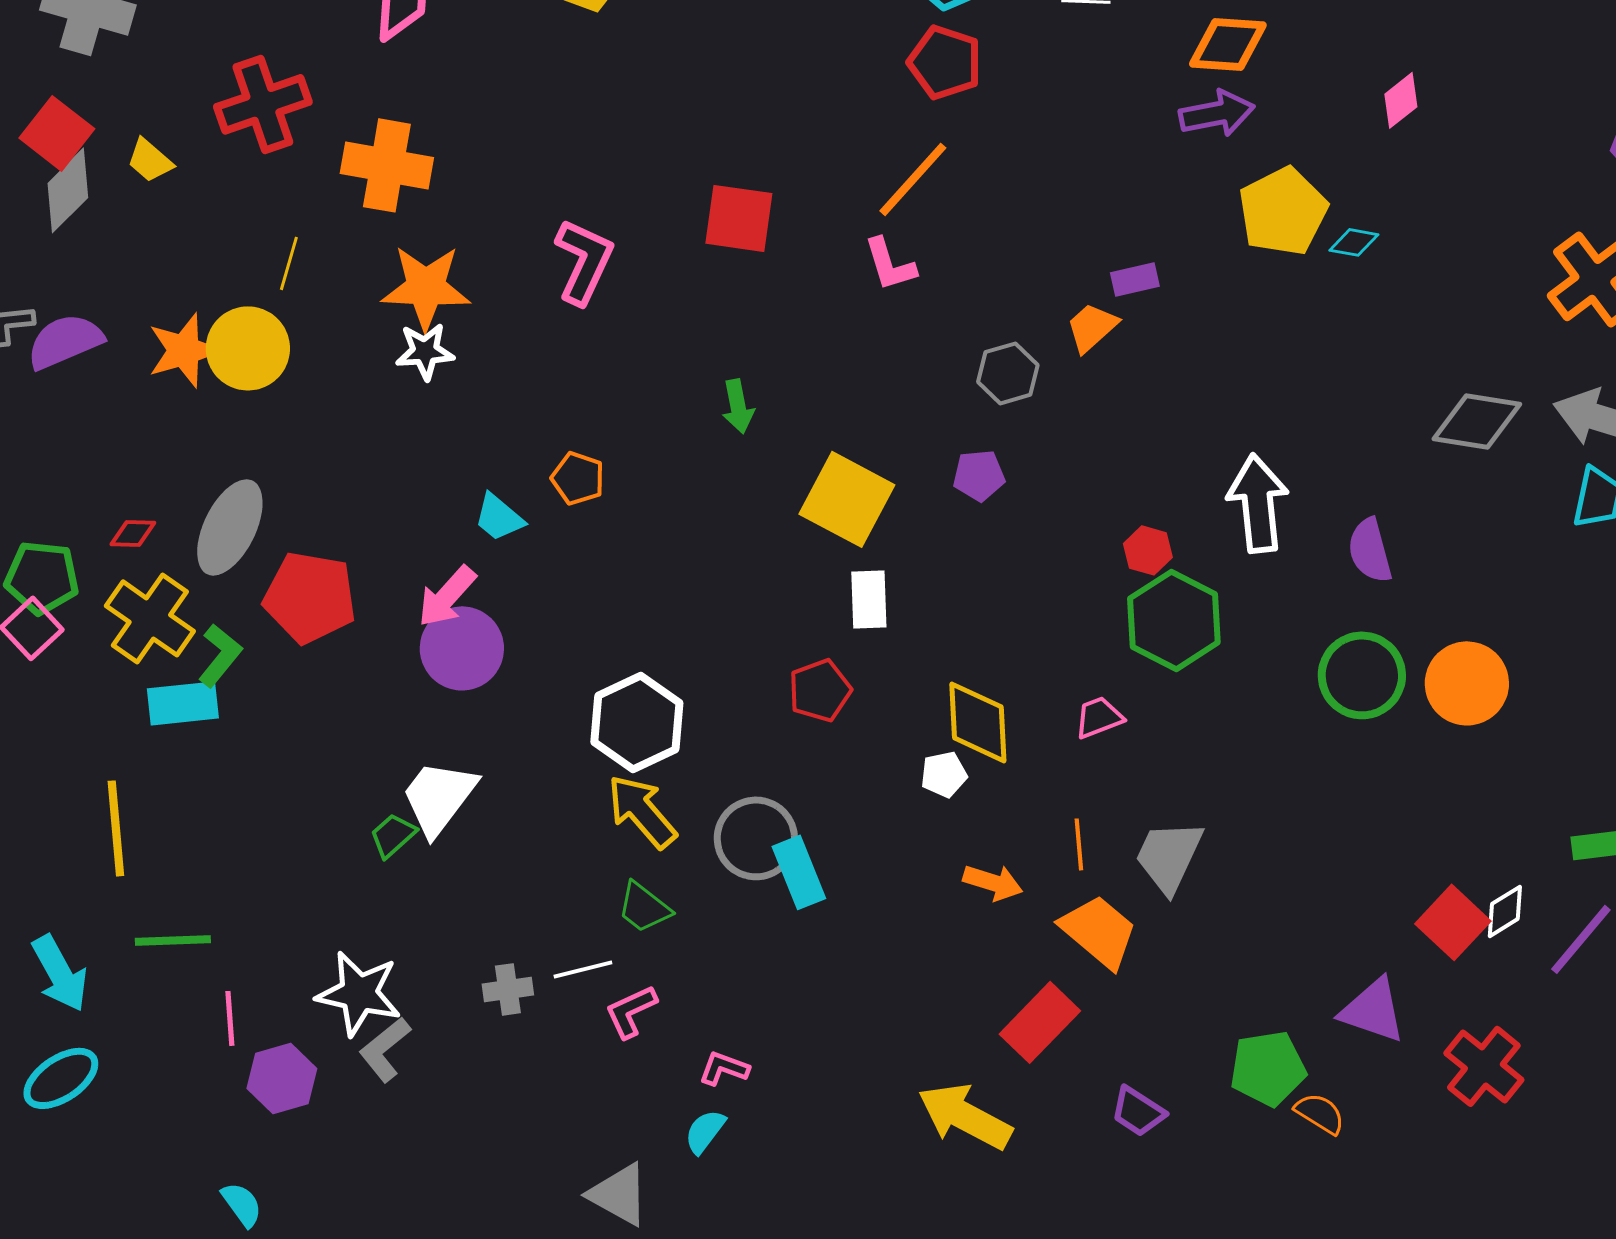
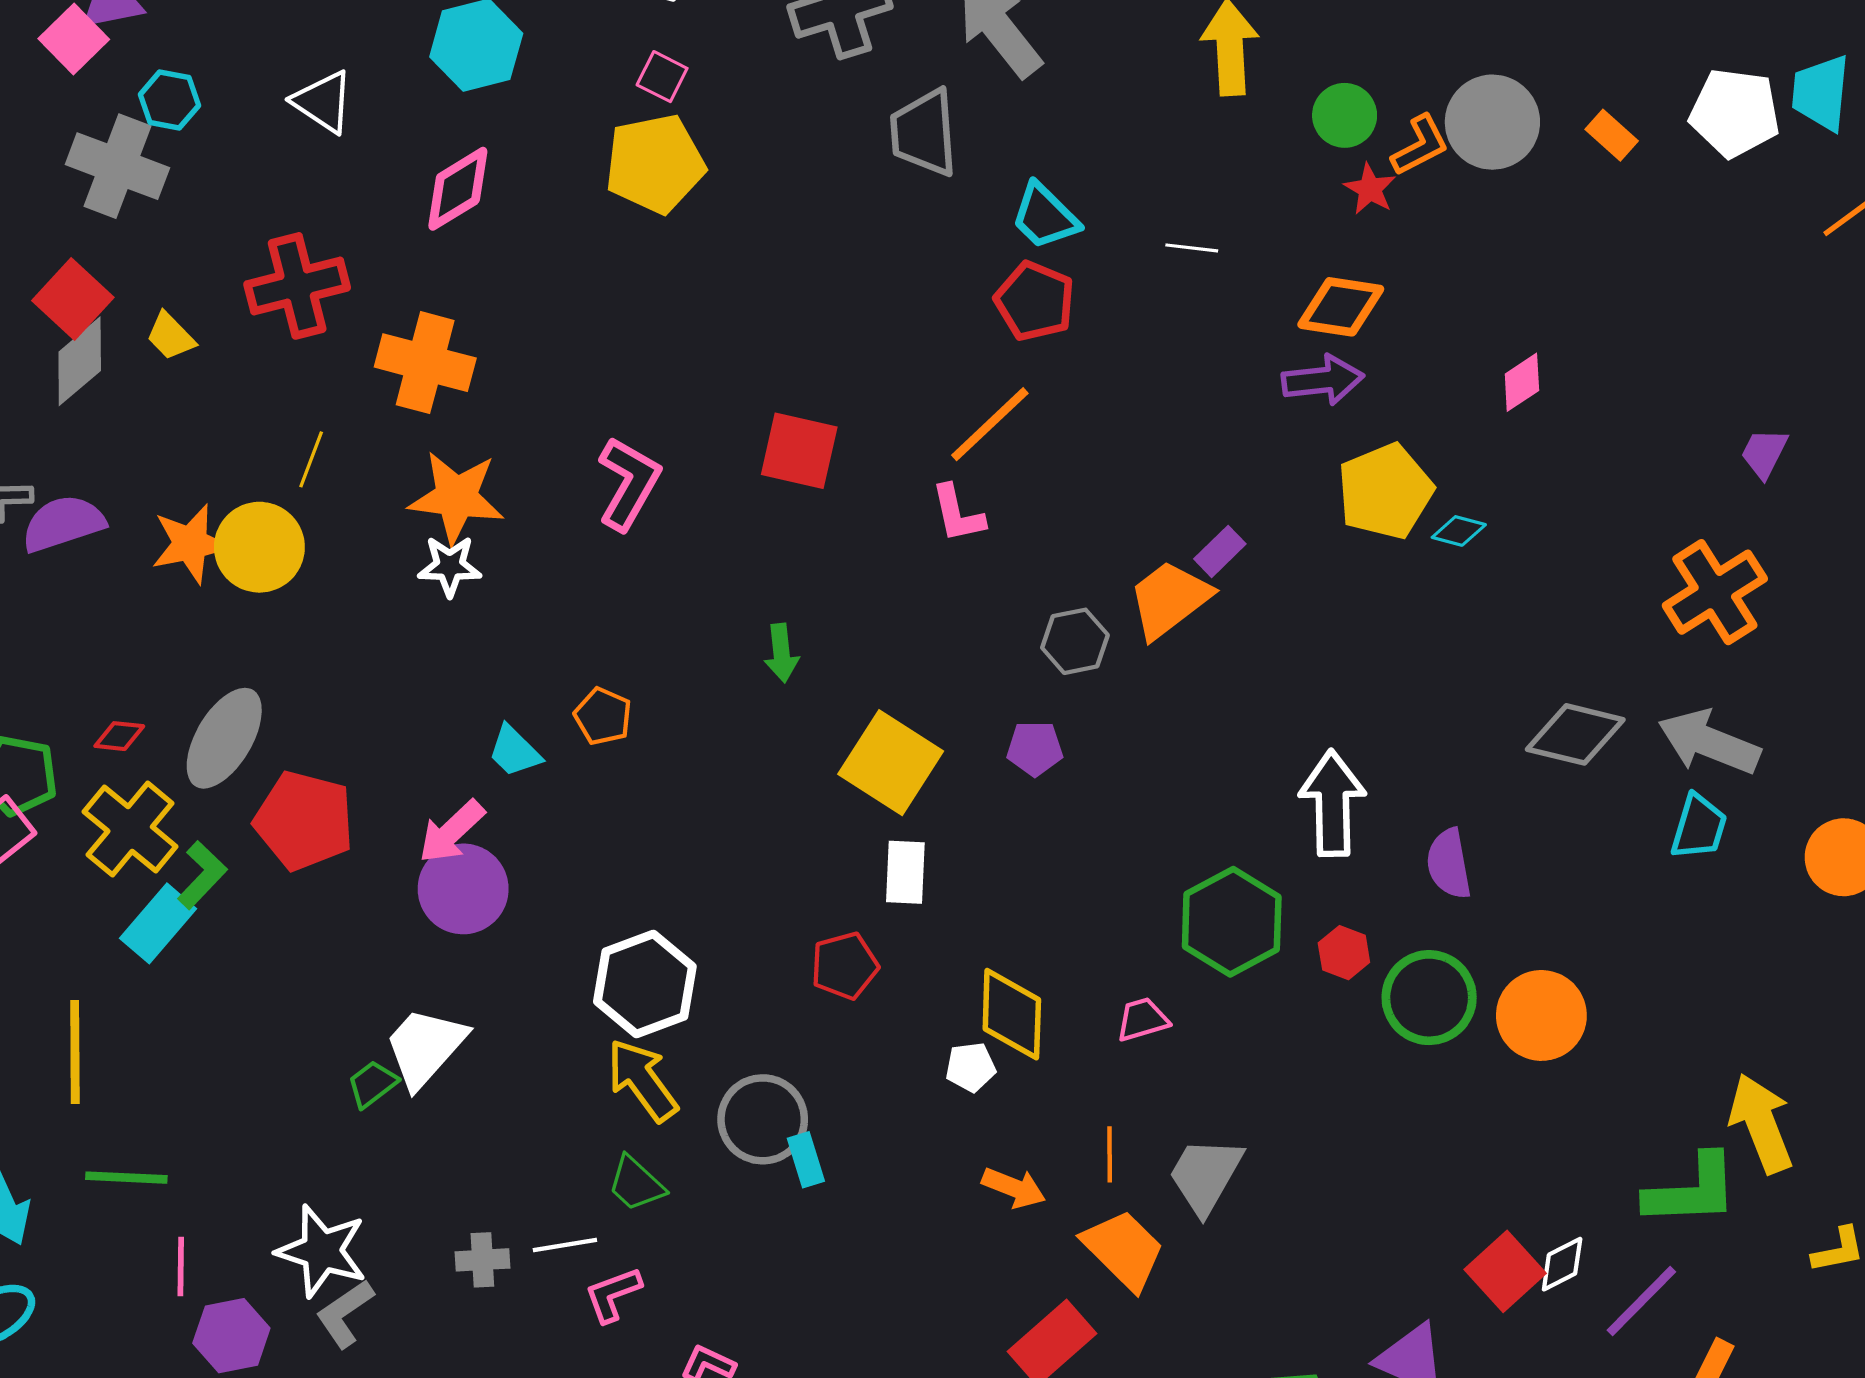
purple rectangle: (1135, 279) -> (1220, 551), turned -36
orange trapezoid: (1092, 327) -> (1169, 599), size x1.5
red hexagon: (1148, 550) -> (1344, 953), moved
cyan rectangle: (183, 703) -> (158, 923), turned -48
cyan rectangle: (799, 872) -> (806, 1160), size x0.7

